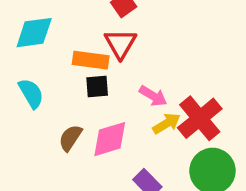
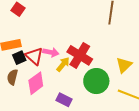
red triangle: (121, 44) -> (34, 56), moved
brown semicircle: (70, 138) -> (12, 77), moved

